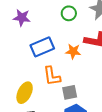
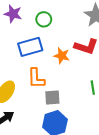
green circle: (69, 13) -> (44, 19), moved

